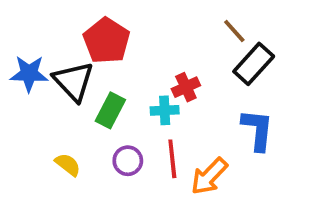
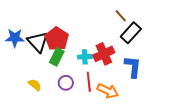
red pentagon: (106, 41) -> (57, 39), moved
red cross: (186, 87) -> (104, 54), moved, size x1.5
orange arrow: (209, 176) -> (108, 91), turned -110

